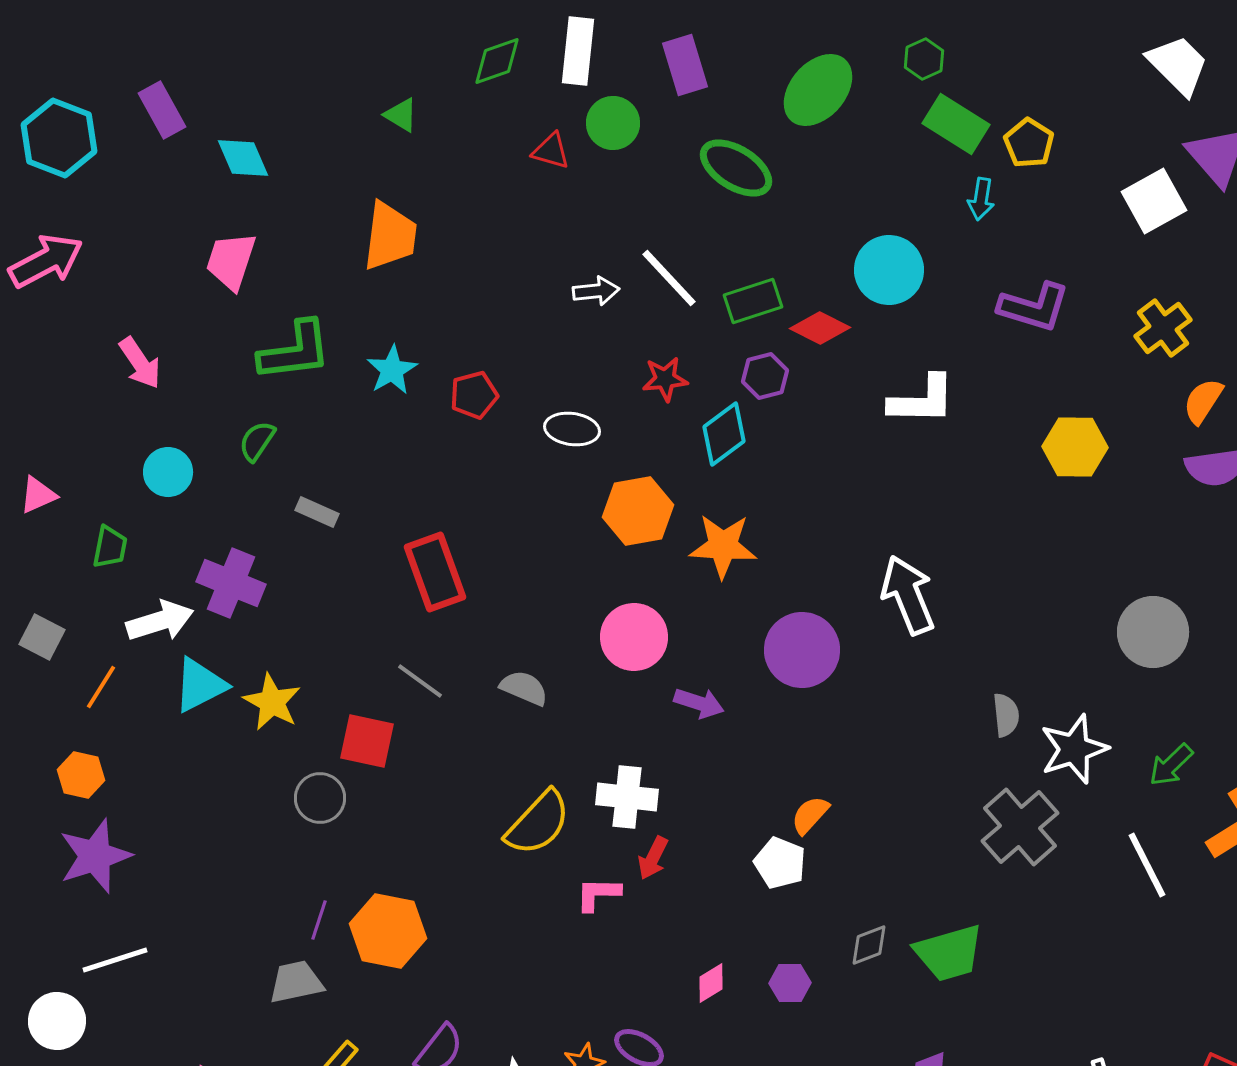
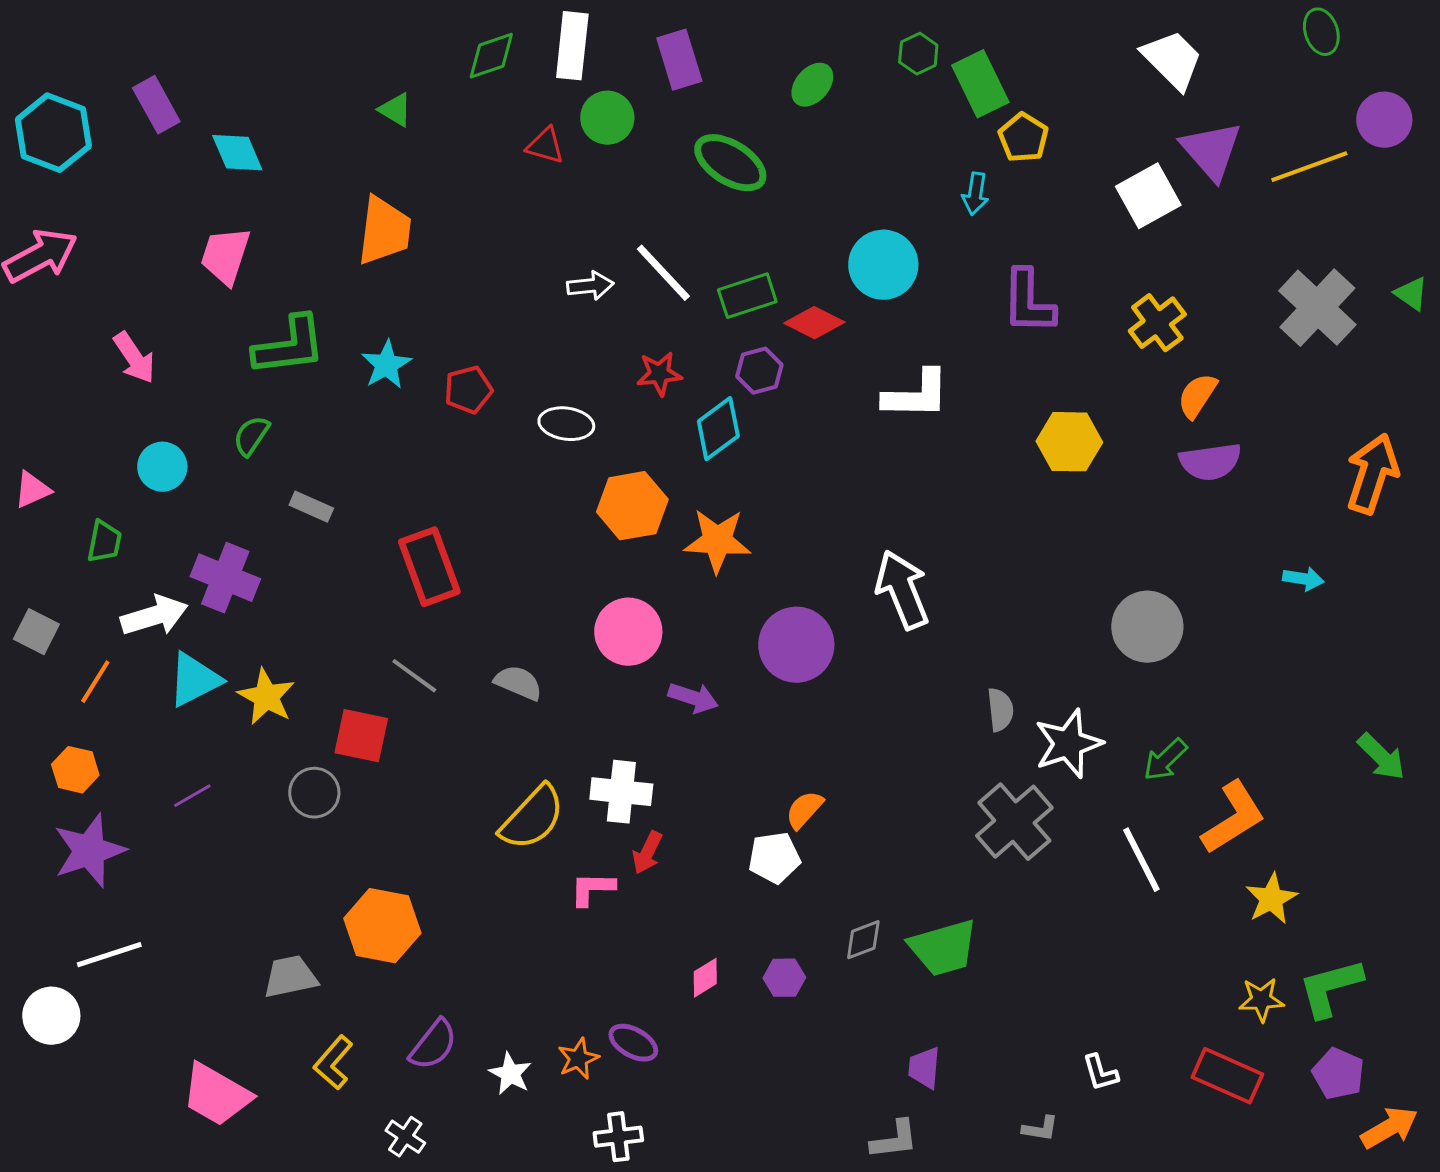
green ellipse: (818, 90) -> (812, 85), size x0.6
green rectangle: (956, 124) -> (980, 84), moved, turned 32
purple L-shape: (1034, 307) -> (1028, 302), turned 74
white pentagon: (780, 863) -> (774, 858), turned -30
purple line: (319, 920) -> (192, 796), moved, turned 42

